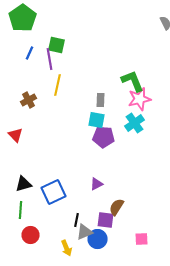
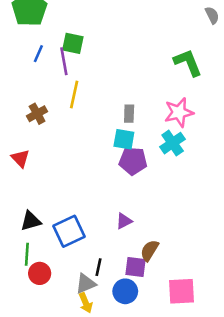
green L-shape: (132, 81) -> (188, 63), moved
gray triangle: (84, 232) -> (86, 284), moved
red circle: (30, 235) -> (40, 273), moved
pink square: (142, 239) -> (181, 291), size x1.6

